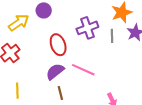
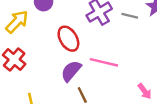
gray line: (112, 36) -> (130, 16), turned -64

